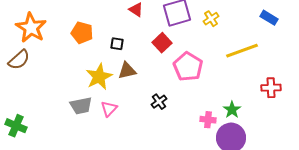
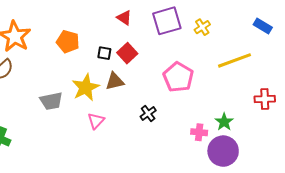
red square: (162, 43) -> (127, 53), moved
gray trapezoid: (81, 106) -> (51, 101), moved

